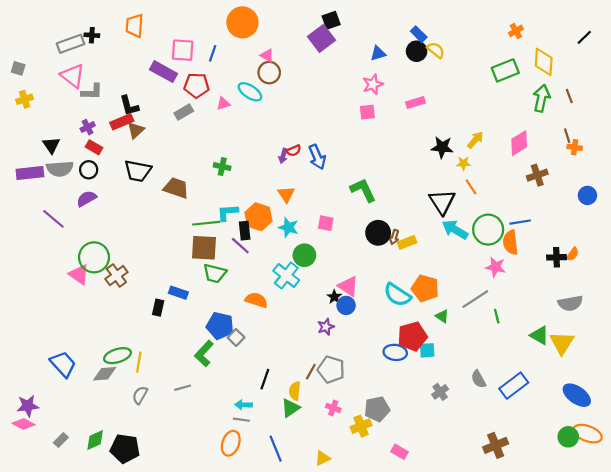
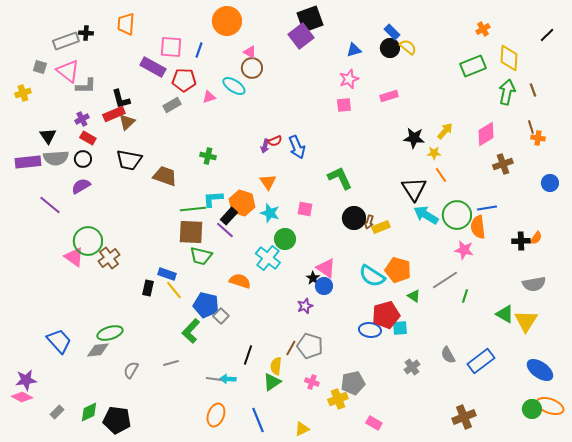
black square: (331, 20) -> (310, 19), size x1.5
gray square: (18, 68) -> (40, 67), moved
black rectangle: (245, 231) -> (229, 216), turned 48
green line: (497, 316) -> (465, 296), turned 32
yellow line: (139, 362) -> (174, 290), moved, turned -48
gray line: (241, 420) -> (214, 379), moved

